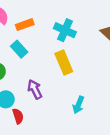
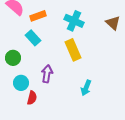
purple arrow: (35, 89) -> (47, 74), turned 36
red semicircle: (18, 116) -> (32, 98), turned 32

